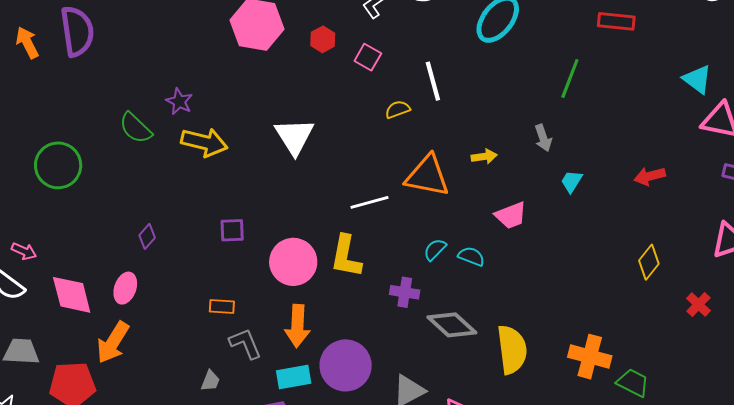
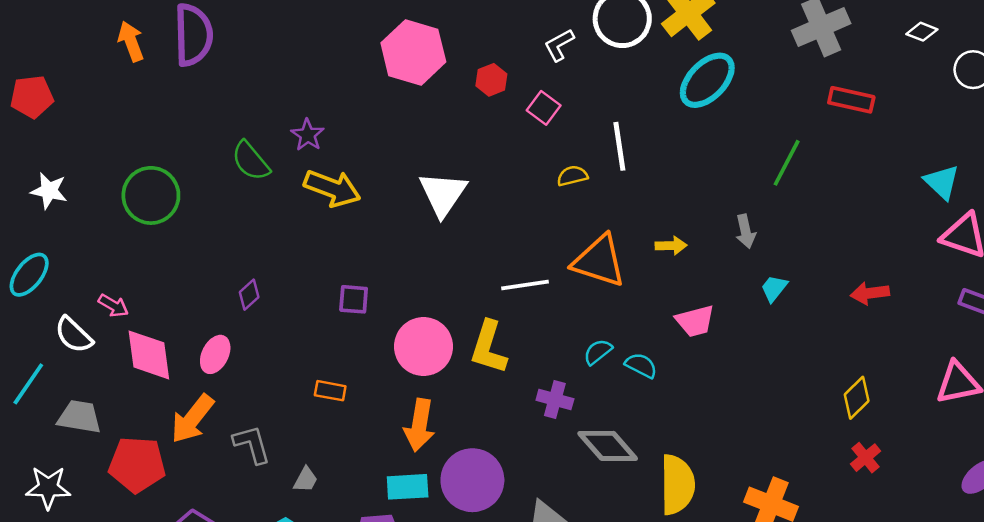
pink arrow: (24, 251) -> (113, 306), moved
red cross: (698, 304) -> (866, 458), moved
gray L-shape: (245, 344) -> (252, 444), moved

